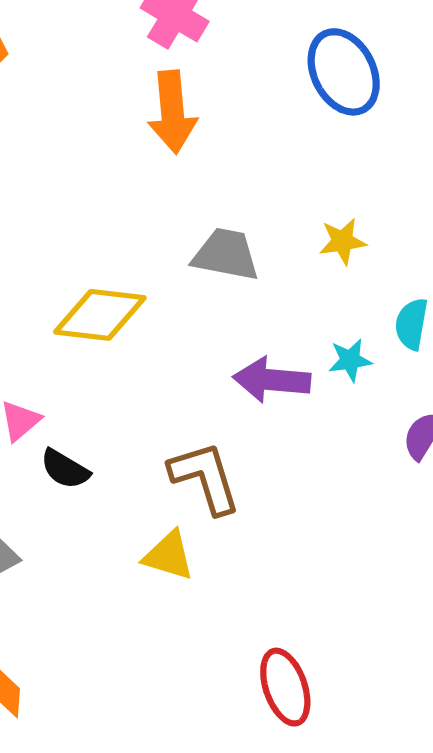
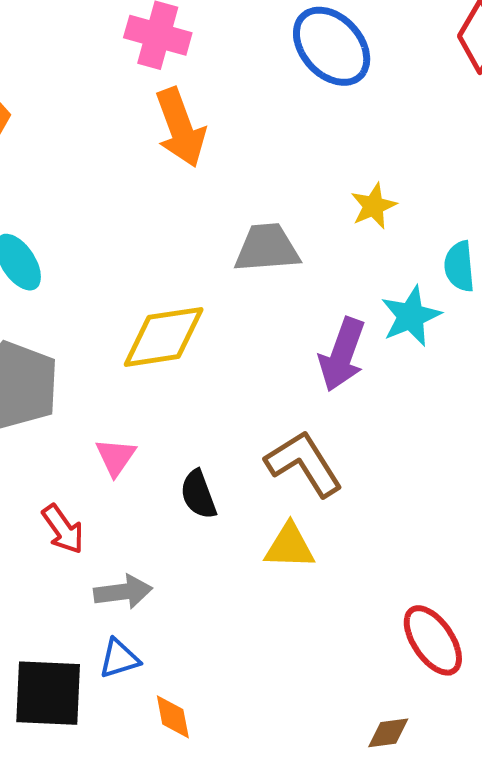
cyan star: (350, 360) -> (411, 316), size x1.4
purple arrow: (272, 380) -> (342, 355), turned -60
black semicircle: (65, 469) -> (198, 494), moved, turned 54

